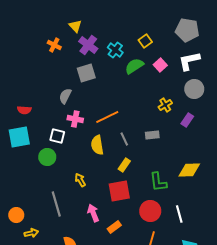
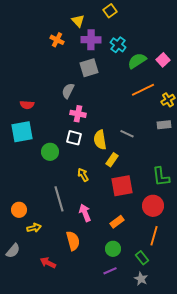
yellow square: (145, 41) -> (110, 11), moved
purple cross: (88, 45) -> (91, 40), turned -36
orange line: (107, 117) -> (143, 90), moved
gray rectangle: (152, 135) -> (164, 125), moved
white square: (57, 136) -> (74, 138), moved
gray line: (124, 139) -> (127, 134), turned -40
yellow rectangle: (124, 165) -> (112, 160), moved
pink arrow: (93, 213) -> (85, 213), moved

